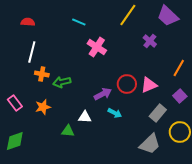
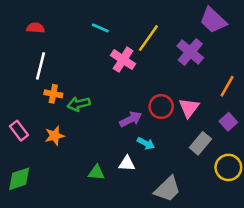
yellow line: (128, 15) -> (148, 38), moved
purple cross: (150, 41) -> (190, 52), size x1.5
pink triangle: (149, 85) -> (189, 108), turned -30
white triangle: (85, 117) -> (127, 164), moved
green triangle: (68, 131) -> (96, 173), moved
gray trapezoid: (150, 144) -> (167, 189), moved

